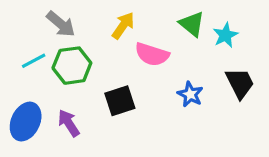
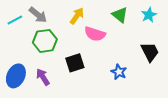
cyan star: (225, 35) -> (149, 15), moved
cyan line: (34, 61) -> (15, 20), moved
blue star: (190, 94) -> (119, 72), moved

